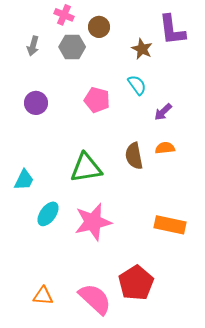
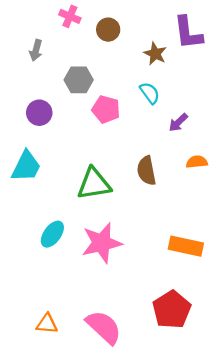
gray hexagon: (72, 47) -> (79, 80), moved
orange semicircle: (165, 148) -> (197, 162), moved
cyan trapezoid: (24, 180) -> (26, 166), moved, size x1.4
red pentagon: (136, 283) -> (172, 310), moved

